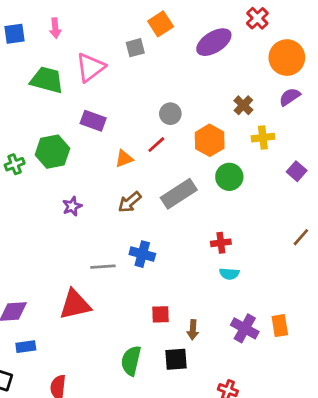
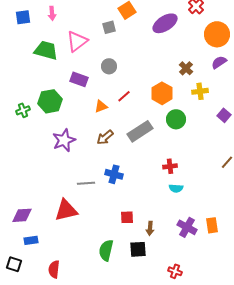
gray circle: (170, 114) -> (109, 66), moved
purple star: (72, 206) -> (64, 140), size x1.6

